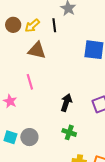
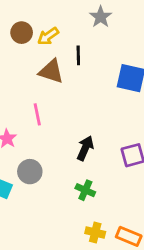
black line: (54, 25) -> (78, 55), moved
gray circle: (29, 137) -> (30, 172), moved

